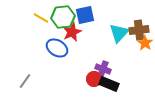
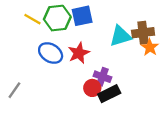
red star: (72, 32) -> (79, 53), moved
cyan triangle: (119, 33) -> (120, 36), turned 30
black rectangle: (109, 84) -> (109, 94), turned -48

